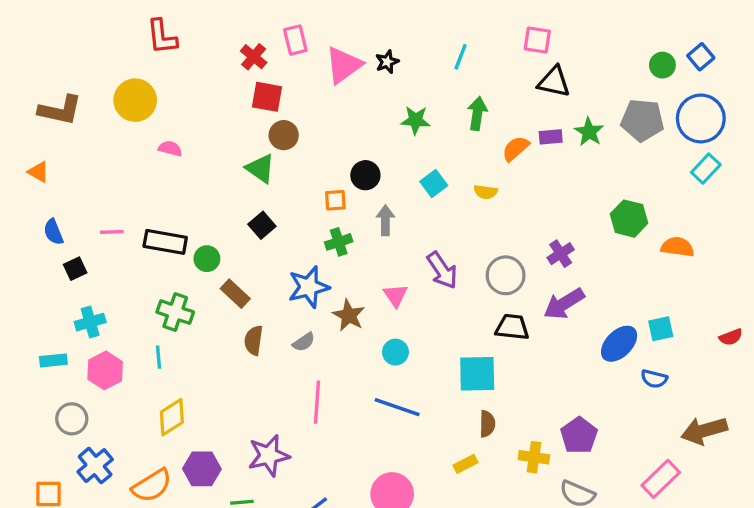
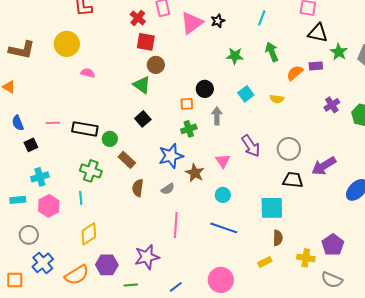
green arrow: (477, 113) -> (272, 52), turned -30
green star: (589, 132) -> (339, 52), moved
purple cross: (561, 254) -> (332, 105), moved

